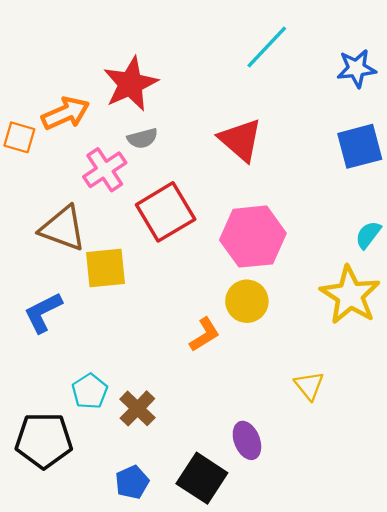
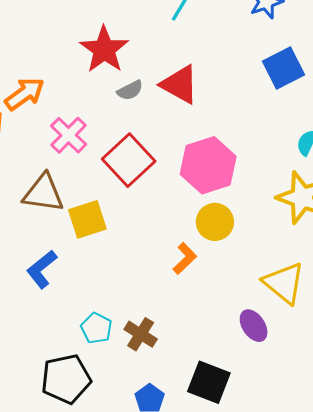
red star: (131, 84) -> (104, 49), moved
gray semicircle: (142, 138) -> (130, 90), moved
yellow triangle: (309, 386) -> (284, 283), size x1.6
purple ellipse: (247, 440) -> (254, 326), moved

